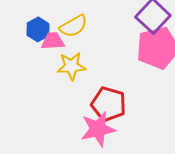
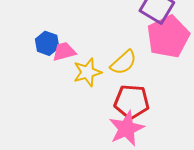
yellow semicircle: (74, 26) -> (124, 62), moved

